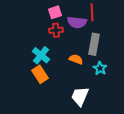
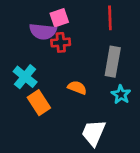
purple semicircle: (77, 22) -> (43, 31), moved
cyan cross: (41, 55) -> (25, 77), moved
orange semicircle: (76, 59) -> (77, 88), moved

